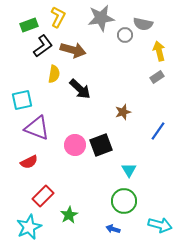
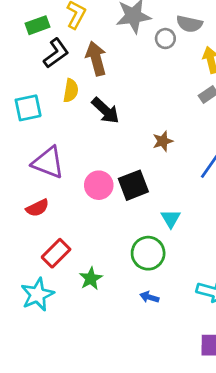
brown arrow: (73, 50) -> (96, 59), turned -120
cyan square: (22, 100) -> (28, 108), moved
green circle: (124, 201) -> (148, 253), moved

